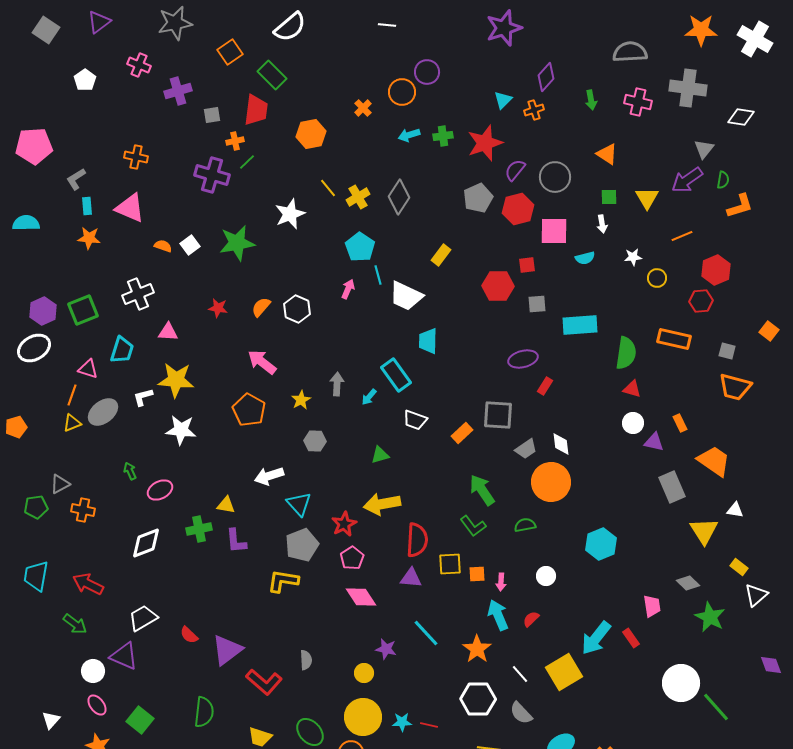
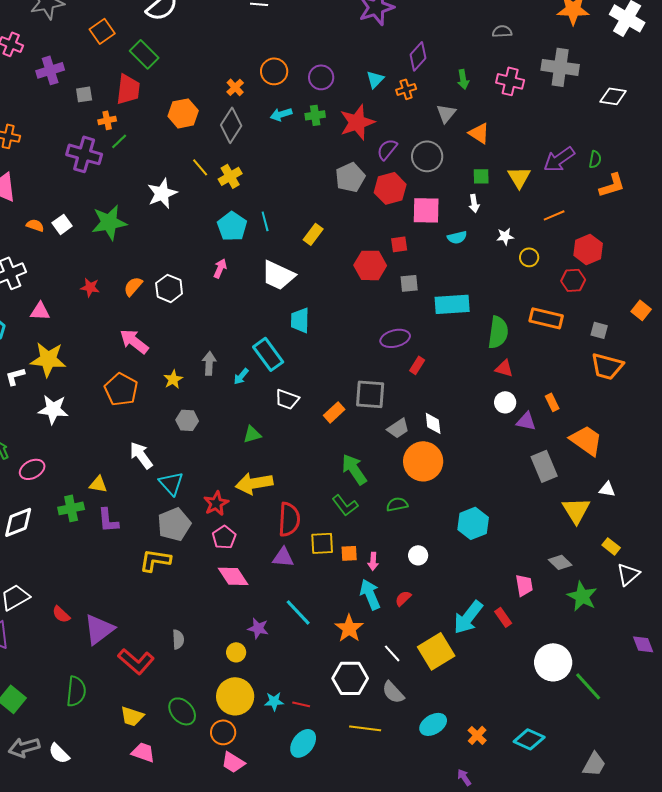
gray semicircle: (630, 52) -> (502, 31), size x0.6
purple circle: (427, 72) -> (321, 77), moved
gray triangle: (704, 149) -> (446, 113), moved
gray diamond: (399, 197) -> (231, 125), moved
cyan line: (378, 275) -> (265, 221), moved
white arrow: (269, 476) -> (141, 455), turned 72

